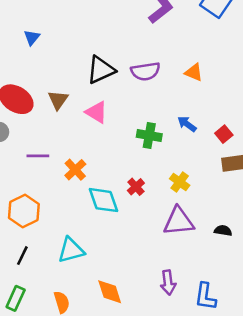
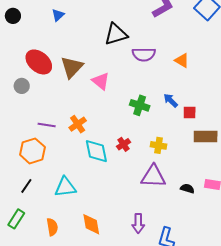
black triangle: (101, 70) -> (116, 34), moved
brown triangle: (58, 100) -> (72, 67), size x1.4
red square: (224, 134) -> (190, 113), moved, turned 32
purple line: (38, 156) -> (47, 125), moved
yellow cross: (180, 182) -> (158, 145), turned -35

